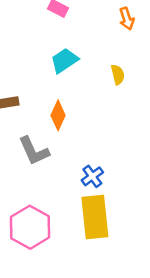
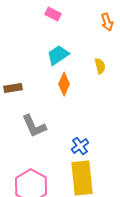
orange diamond: (58, 115) -> (64, 84), moved

